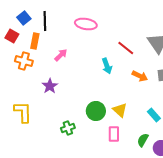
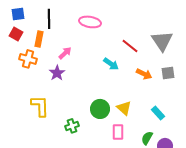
blue square: (24, 18) -> (18, 14), moved, turned 32
cyan arrow: (107, 66) -> (111, 64), turned -35
purple star: (50, 86) -> (57, 73), moved
yellow L-shape: (23, 112) -> (40, 106), moved

